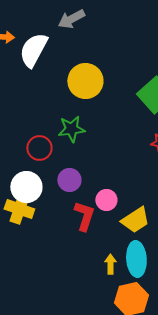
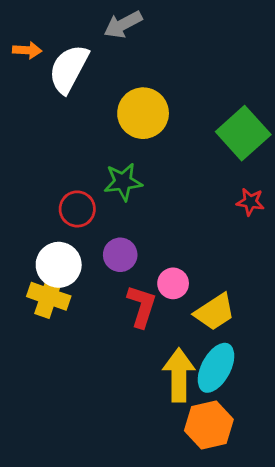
cyan ellipse: (136, 259) -> (216, 368), turned 32
yellow arrow: (110, 264) -> (179, 375), size x1.8

